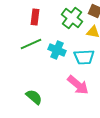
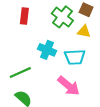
green line: (31, 44) -> (20, 72), moved

